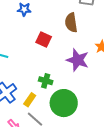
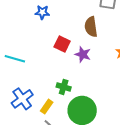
purple star: (78, 60) -> (83, 54), moved, size x0.7

